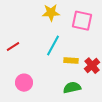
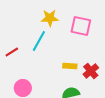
cyan line: (53, 46) -> (39, 41), moved

